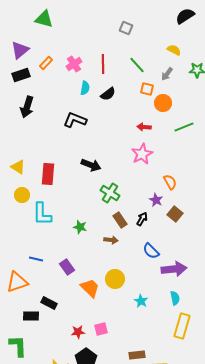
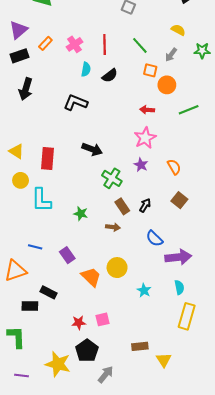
purple star: (156, 200) -> (141, 165), moved

